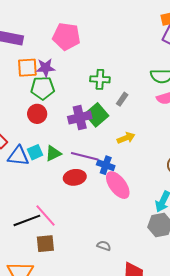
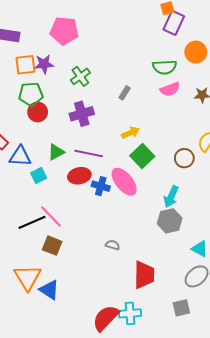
green cross: (100, 79) -> (80, 76), moved, turned -36
green pentagon: (43, 88) -> (31, 94), moved
green square: (97, 115) -> (142, 156), moved
cyan square: (35, 152) -> (39, 175), moved
blue cross: (106, 165) -> (101, 186), moved
brown square: (45, 244) -> (52, 246), turned 30

